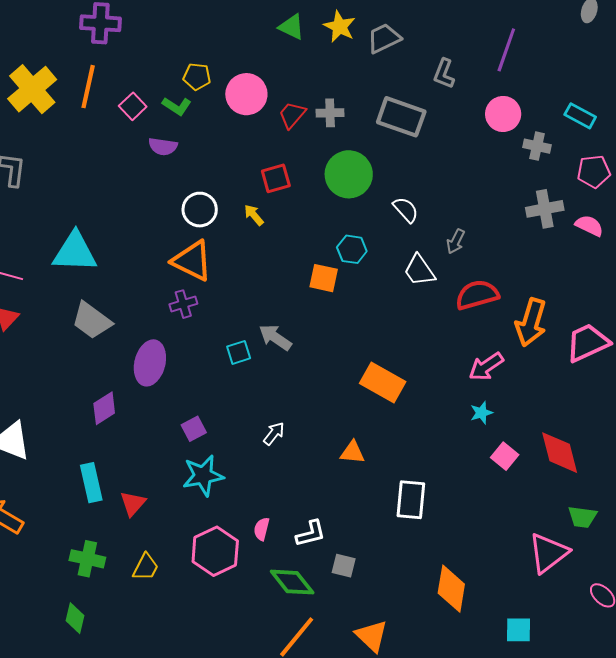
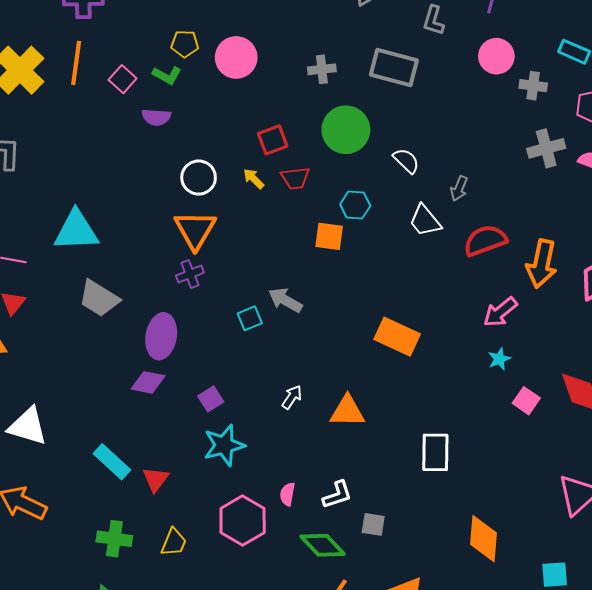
red trapezoid: (292, 115) -> (295, 178), moved, turned -132
orange triangle: (192, 261) -> (195, 230), turned 39
purple diamond: (104, 408) -> (148, 382), moved, turned 48
orange triangle: (352, 452) -> (347, 411), moved, size x1.4
cyan rectangle: (91, 483) -> (112, 462), turned -30

